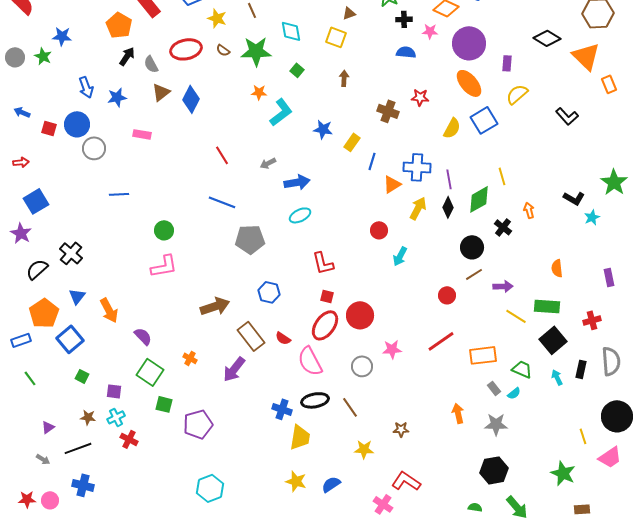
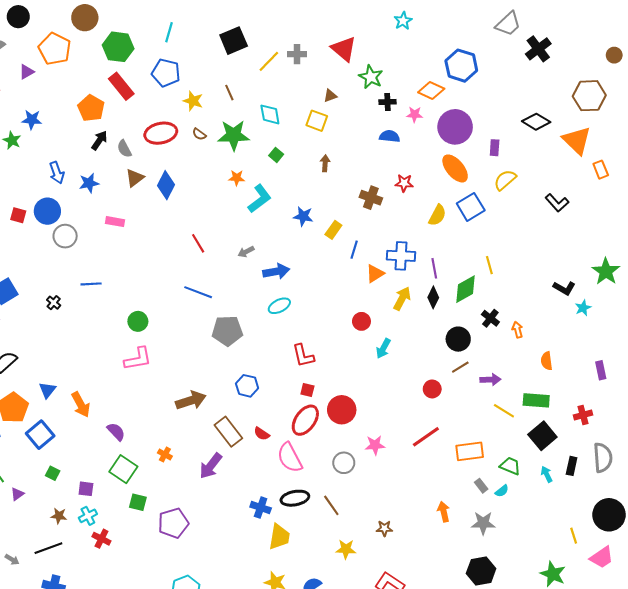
orange arrow: (529, 210) -> (517, 330), moved
black cross: (71, 253) -> (54, 303), moved, size x0.6
purple triangle: (48, 427) -> (17, 494), moved

